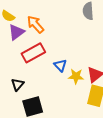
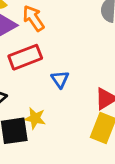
yellow star: (76, 76) -> (35, 118), moved

